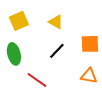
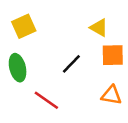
yellow triangle: (56, 22) -> (99, 28), moved

